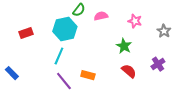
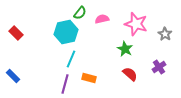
pink star: (135, 21) -> (136, 24), size x1.6
red rectangle: (26, 33) -> (16, 33), moved, turned 64
cyan line: (59, 56) -> (71, 59), moved
purple line: (64, 81) -> (65, 84), turned 54

